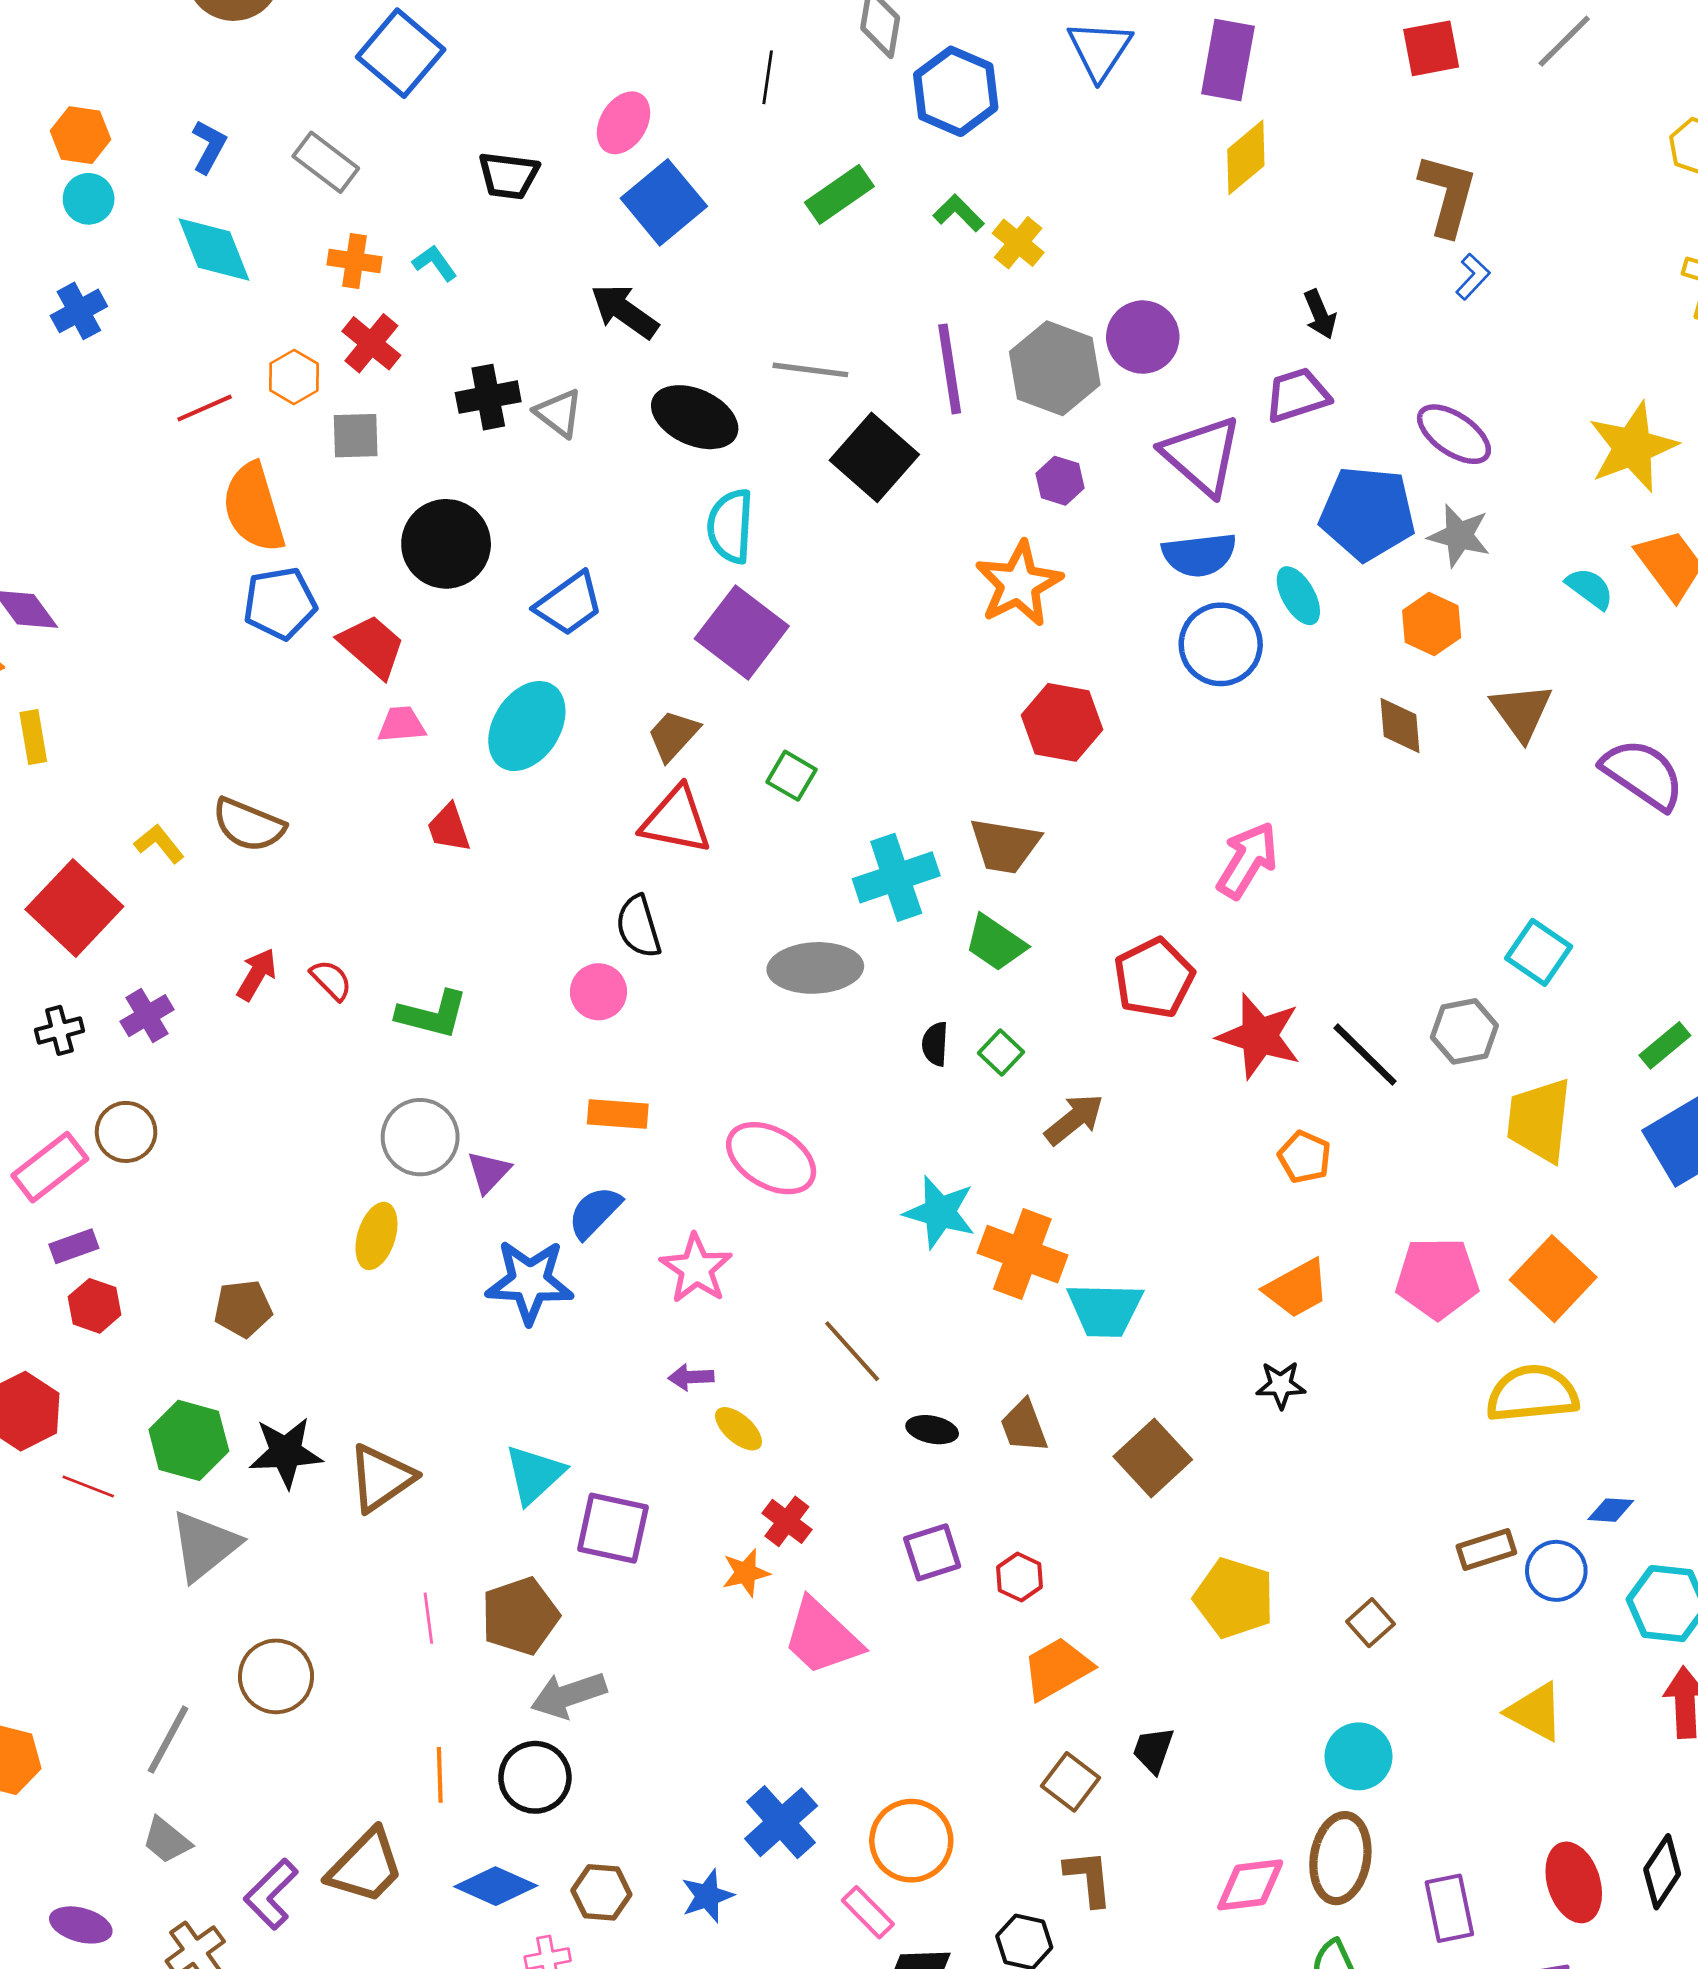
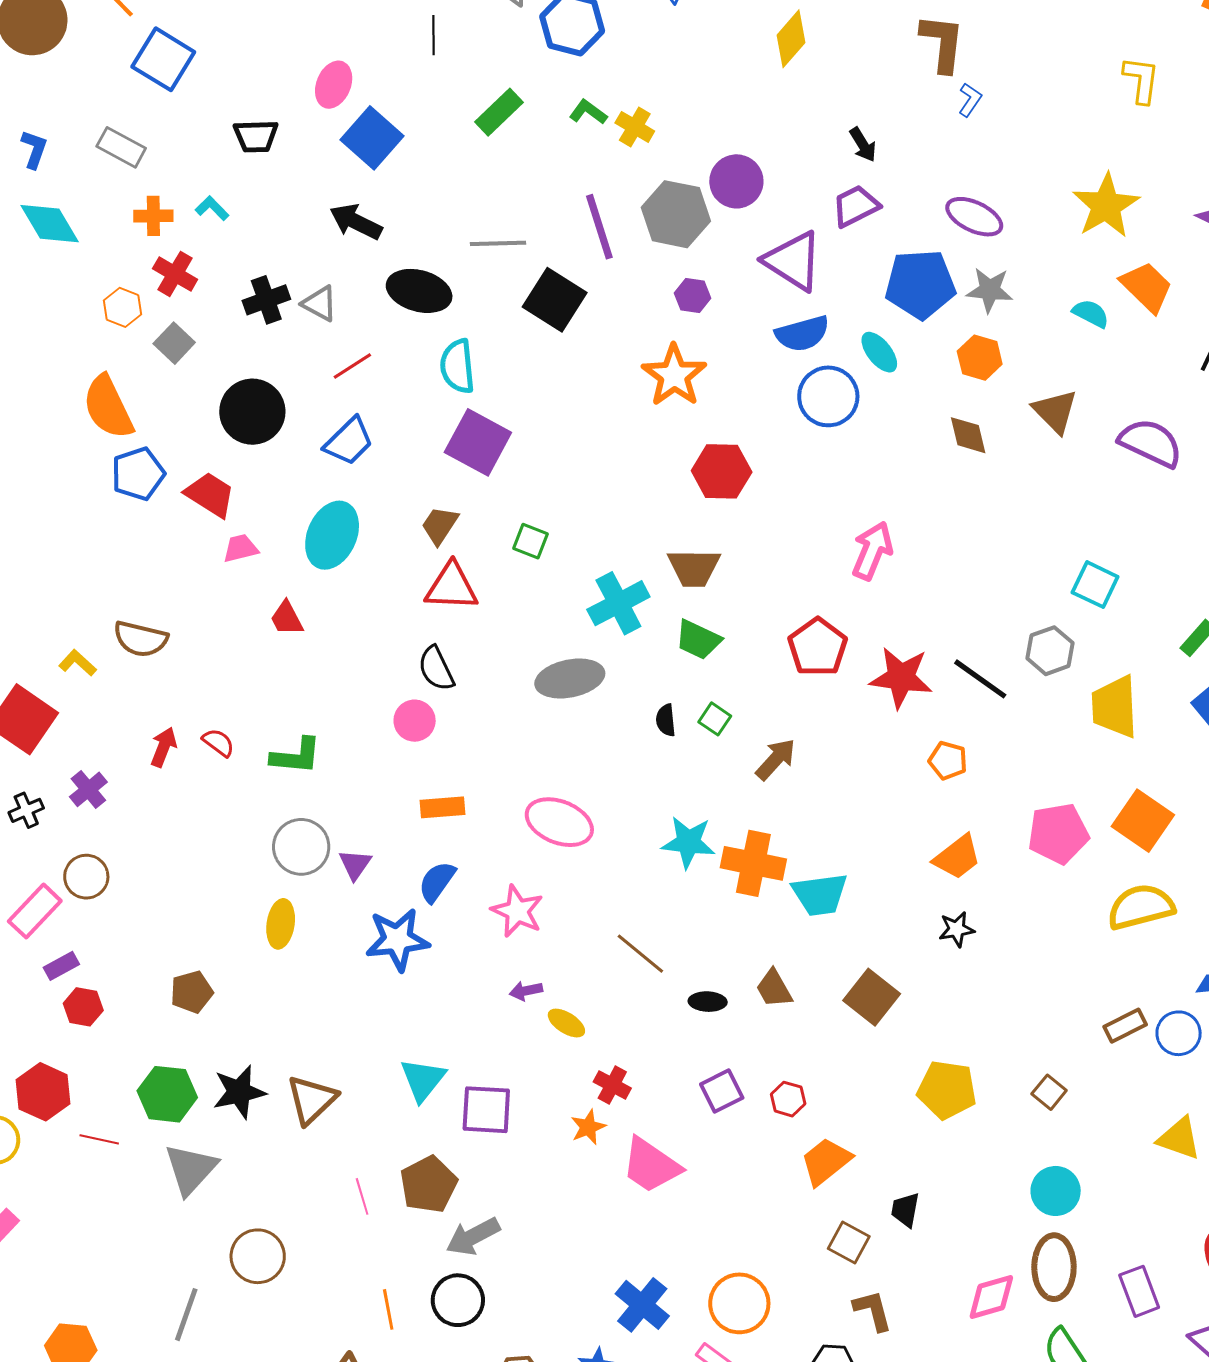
red line: (205, 408) -> (352, 366), moved
gray square: (356, 436) -> (174, 343), turned -36

